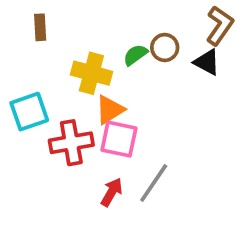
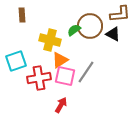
brown L-shape: (220, 26) -> (120, 14), turned 50
brown circle: (165, 47) -> (90, 26), size x1.6
gray line: (154, 183) -> (86, 72), moved

